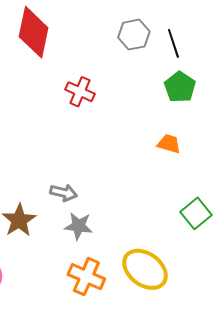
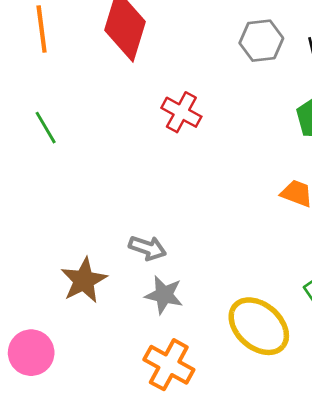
yellow ellipse: (145, 269) -> (259, 326), moved

